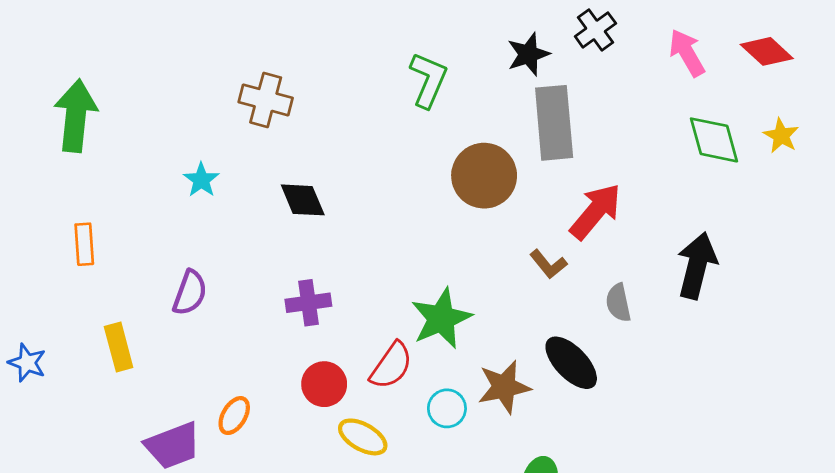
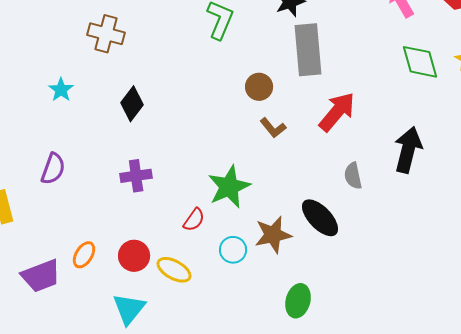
brown circle: (484, 176) -> (259, 87), size x0.6
black diamond: (303, 200) -> (132, 104), turned 60
brown L-shape: (548, 264) -> (273, 128), moved
red semicircle: (391, 366) -> (194, 220), size x0.7
red circle: (324, 384) -> (134, 256), moved

